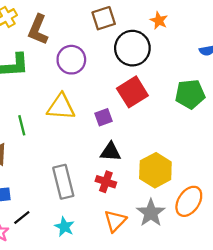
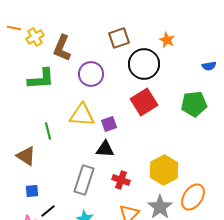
purple square: (104, 117) -> (109, 124), moved
black triangle: (111, 152) -> (105, 149), moved
gray rectangle: (63, 182) -> (84, 180), turned 32

